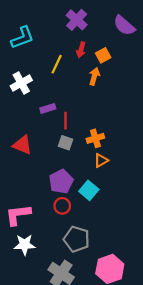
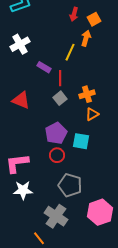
yellow line: (57, 64) -> (70, 52), moved
purple rectangle: (48, 108) -> (44, 67), turned 48
gray square: (66, 143) -> (60, 98), turned 32
cyan square: (89, 190) -> (81, 141), turned -30

